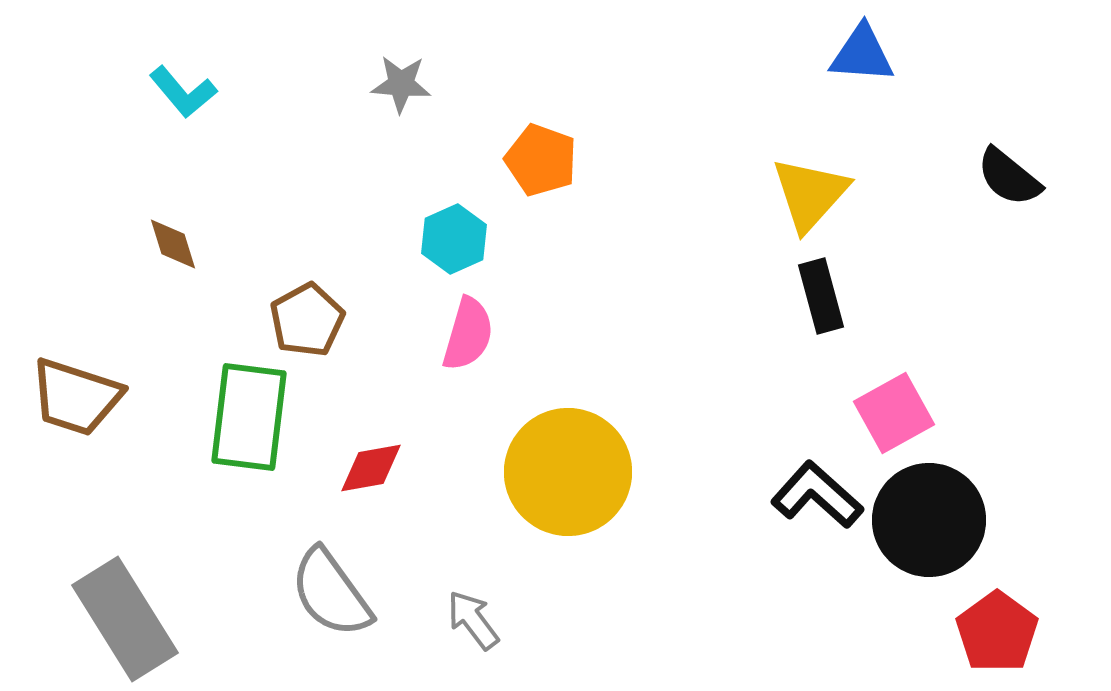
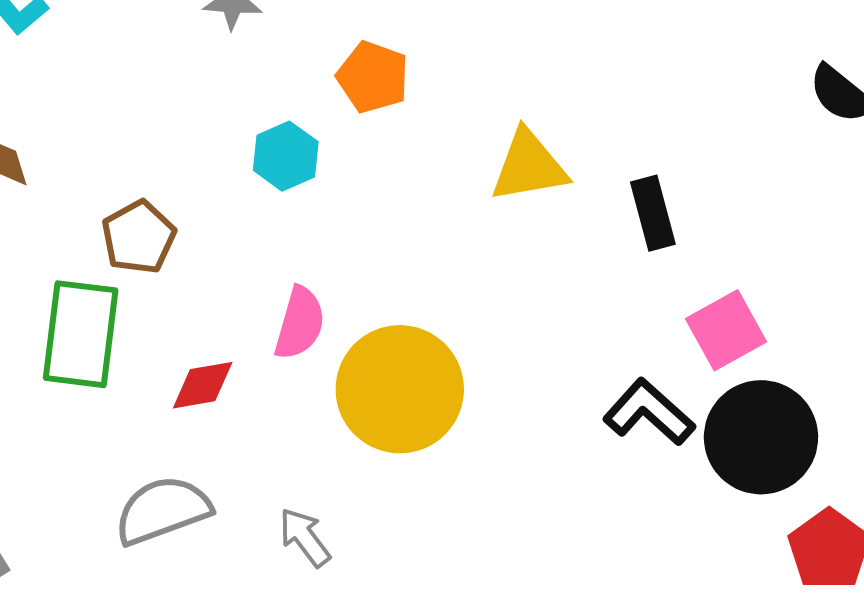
yellow triangle: (810, 194) -> (529, 166), moved, turned 38
pink semicircle: (468, 334) -> (300, 323), moved
gray semicircle: (331, 593) -> (163, 510), turned 106

